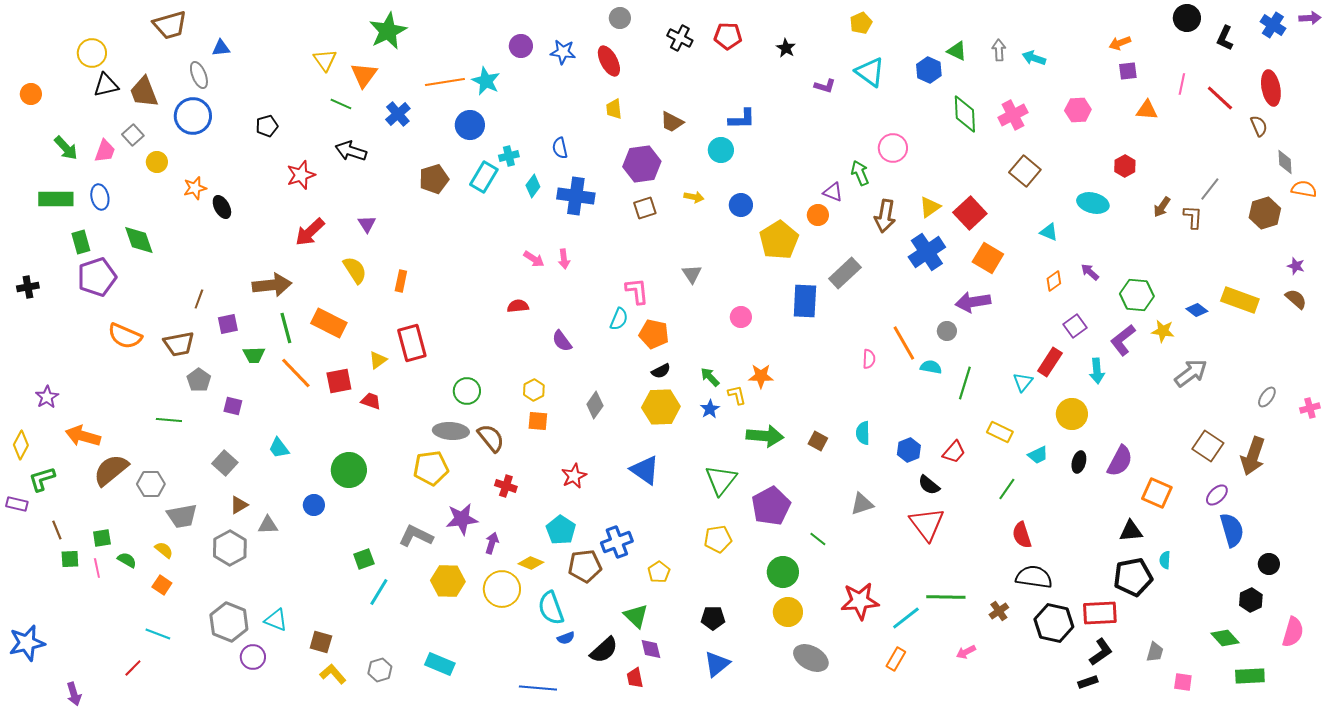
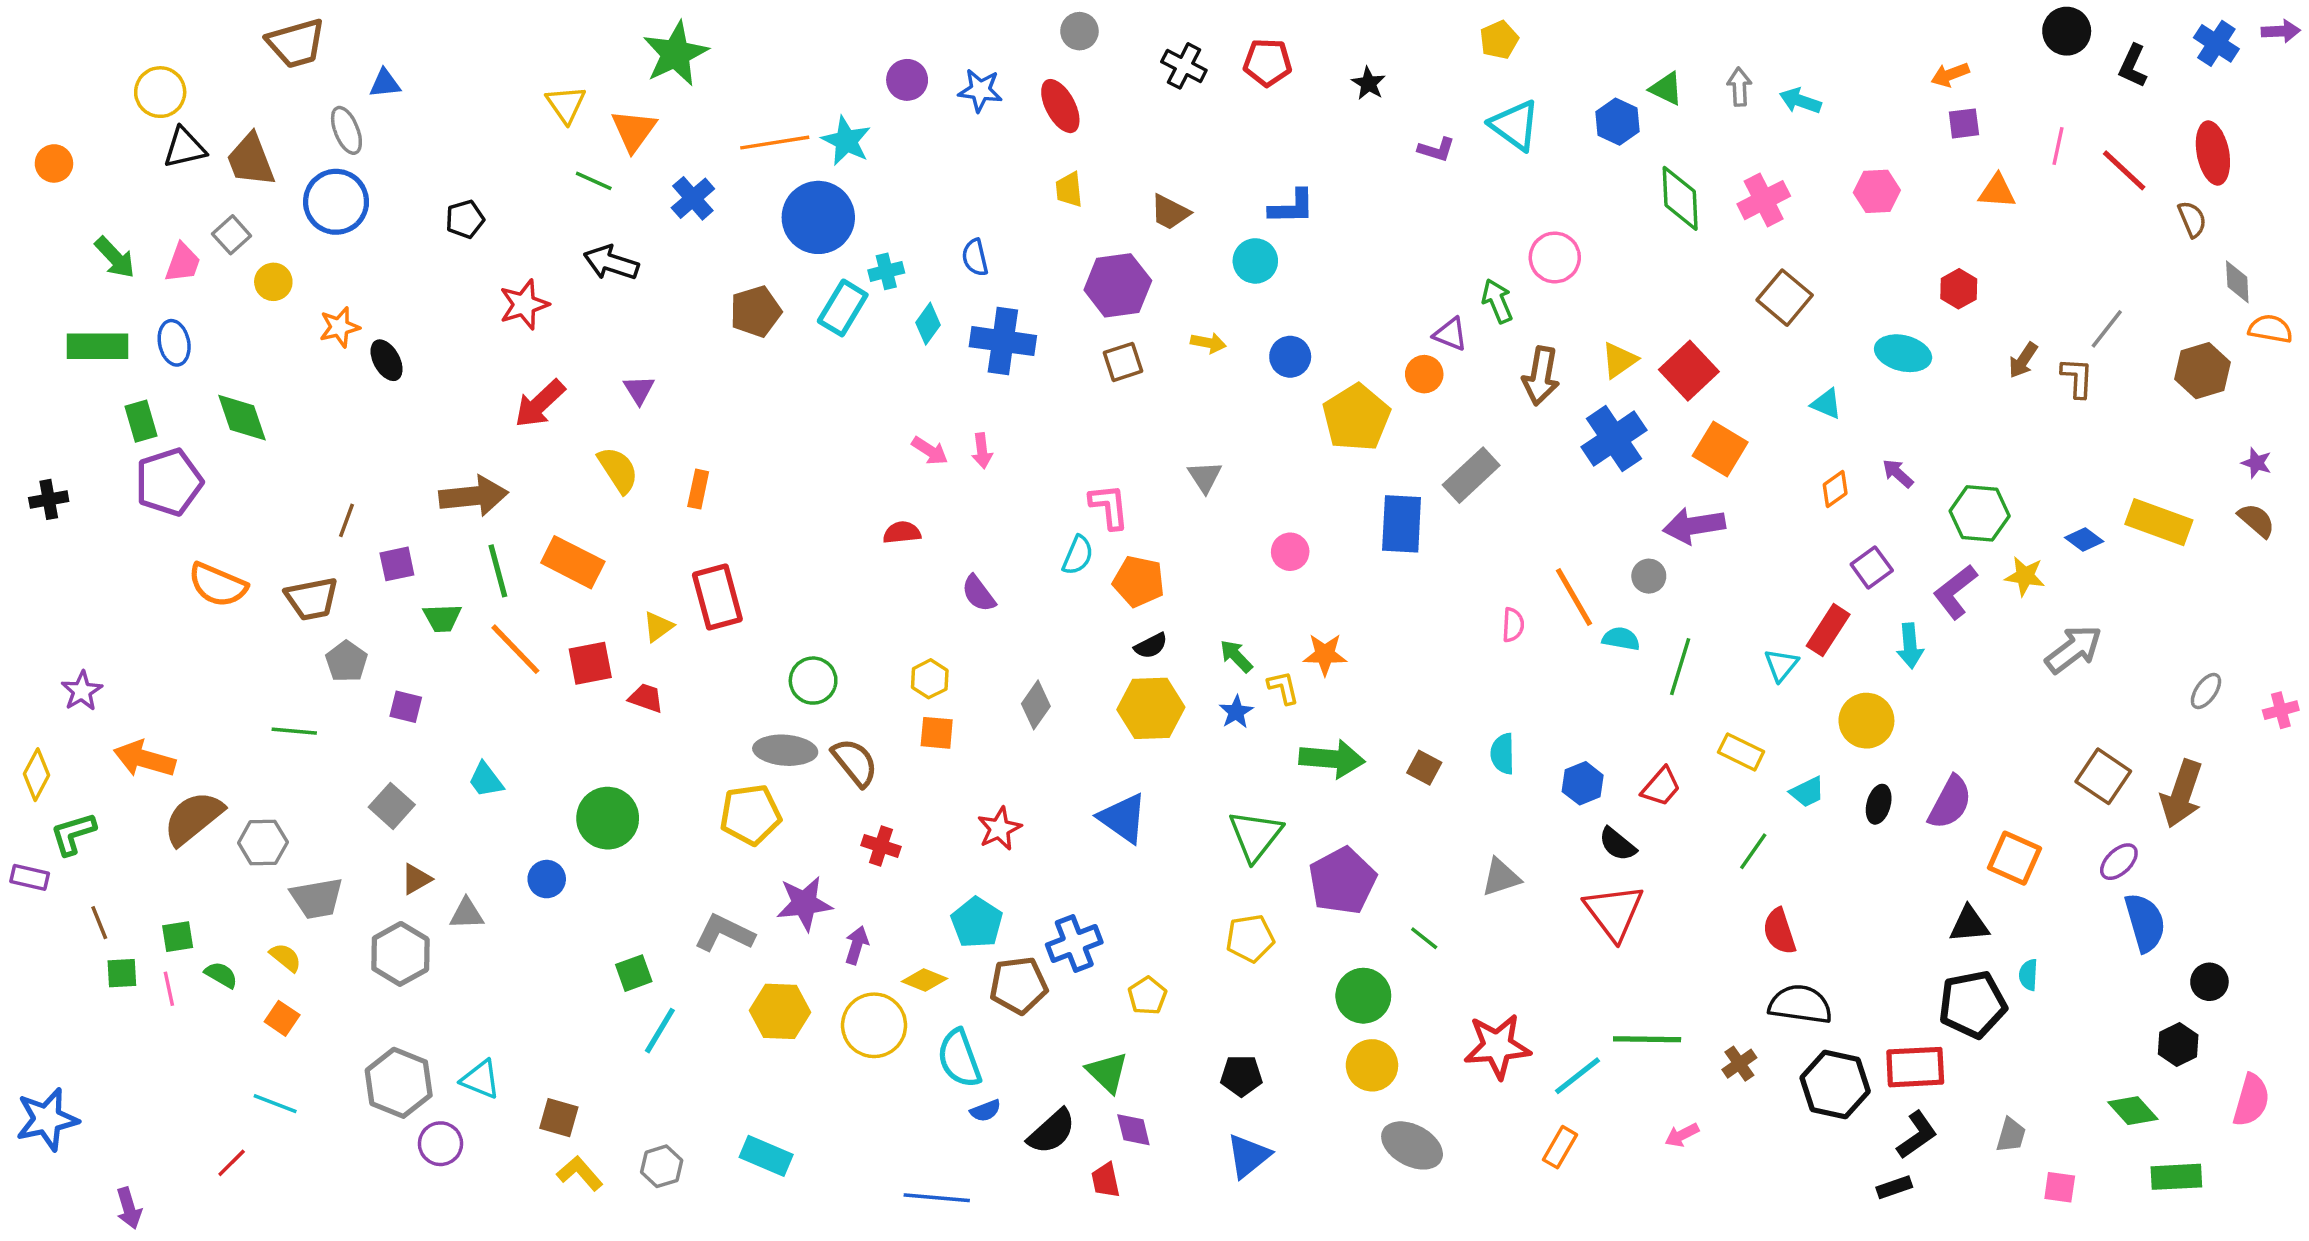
blue circle: (470, 125) -> (818, 217), size x1.4

